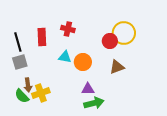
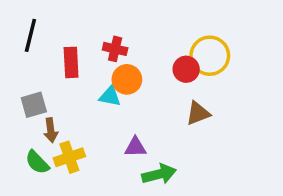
black line: (18, 42) -> (30, 35), moved, turned 30
orange circle: (83, 62) -> (127, 79), moved
brown arrow: (28, 85) -> (51, 130), moved
purple triangle: (88, 89) -> (135, 147), moved

